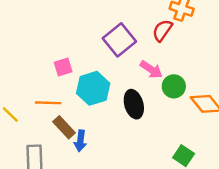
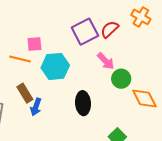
red semicircle: (162, 30) -> (110, 29), moved
orange line: (48, 103) -> (20, 59), moved
black ellipse: (134, 104) -> (83, 103), moved

